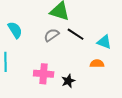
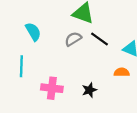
pink cross: (44, 74) -> (52, 88), moved

